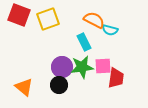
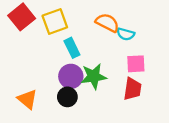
red square: (19, 15) -> (22, 17), turned 30
cyan rectangle: (84, 42) -> (72, 48), moved
pink square: (103, 66) -> (136, 64), moved

